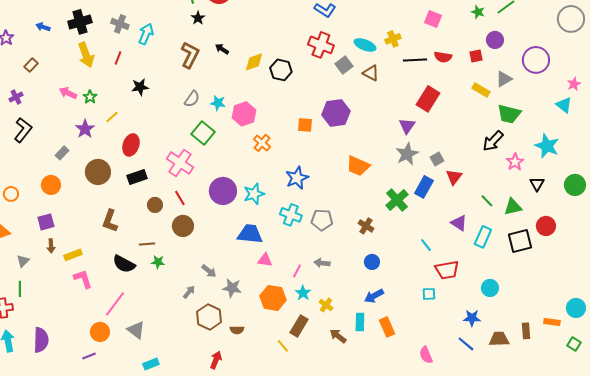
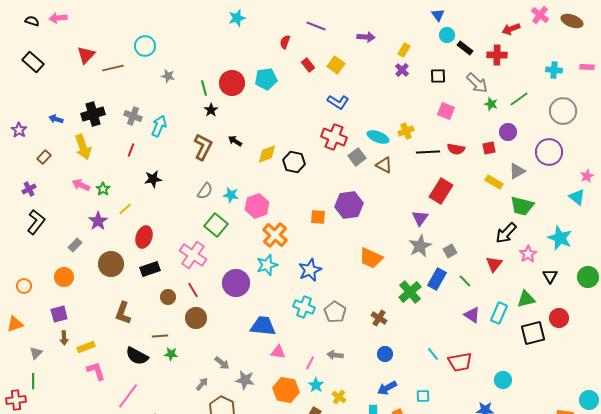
gray circle: (571, 19) -> (563, 111), moved
yellow arrow: (86, 55) -> (83, 147), moved
orange cross: (262, 143) -> (275, 235), size x1.4
red triangle: (454, 177) -> (494, 264), moved
cyan star: (254, 194) -> (267, 265), moved
green line: (487, 201) -> (465, 281), moved
gray pentagon: (322, 220) -> (335, 312), turned 30
cyan rectangle: (483, 237) -> (499, 313), moved
cyan line: (426, 245) -> (433, 354), moved
cyan square: (429, 294) -> (423, 396), moved

